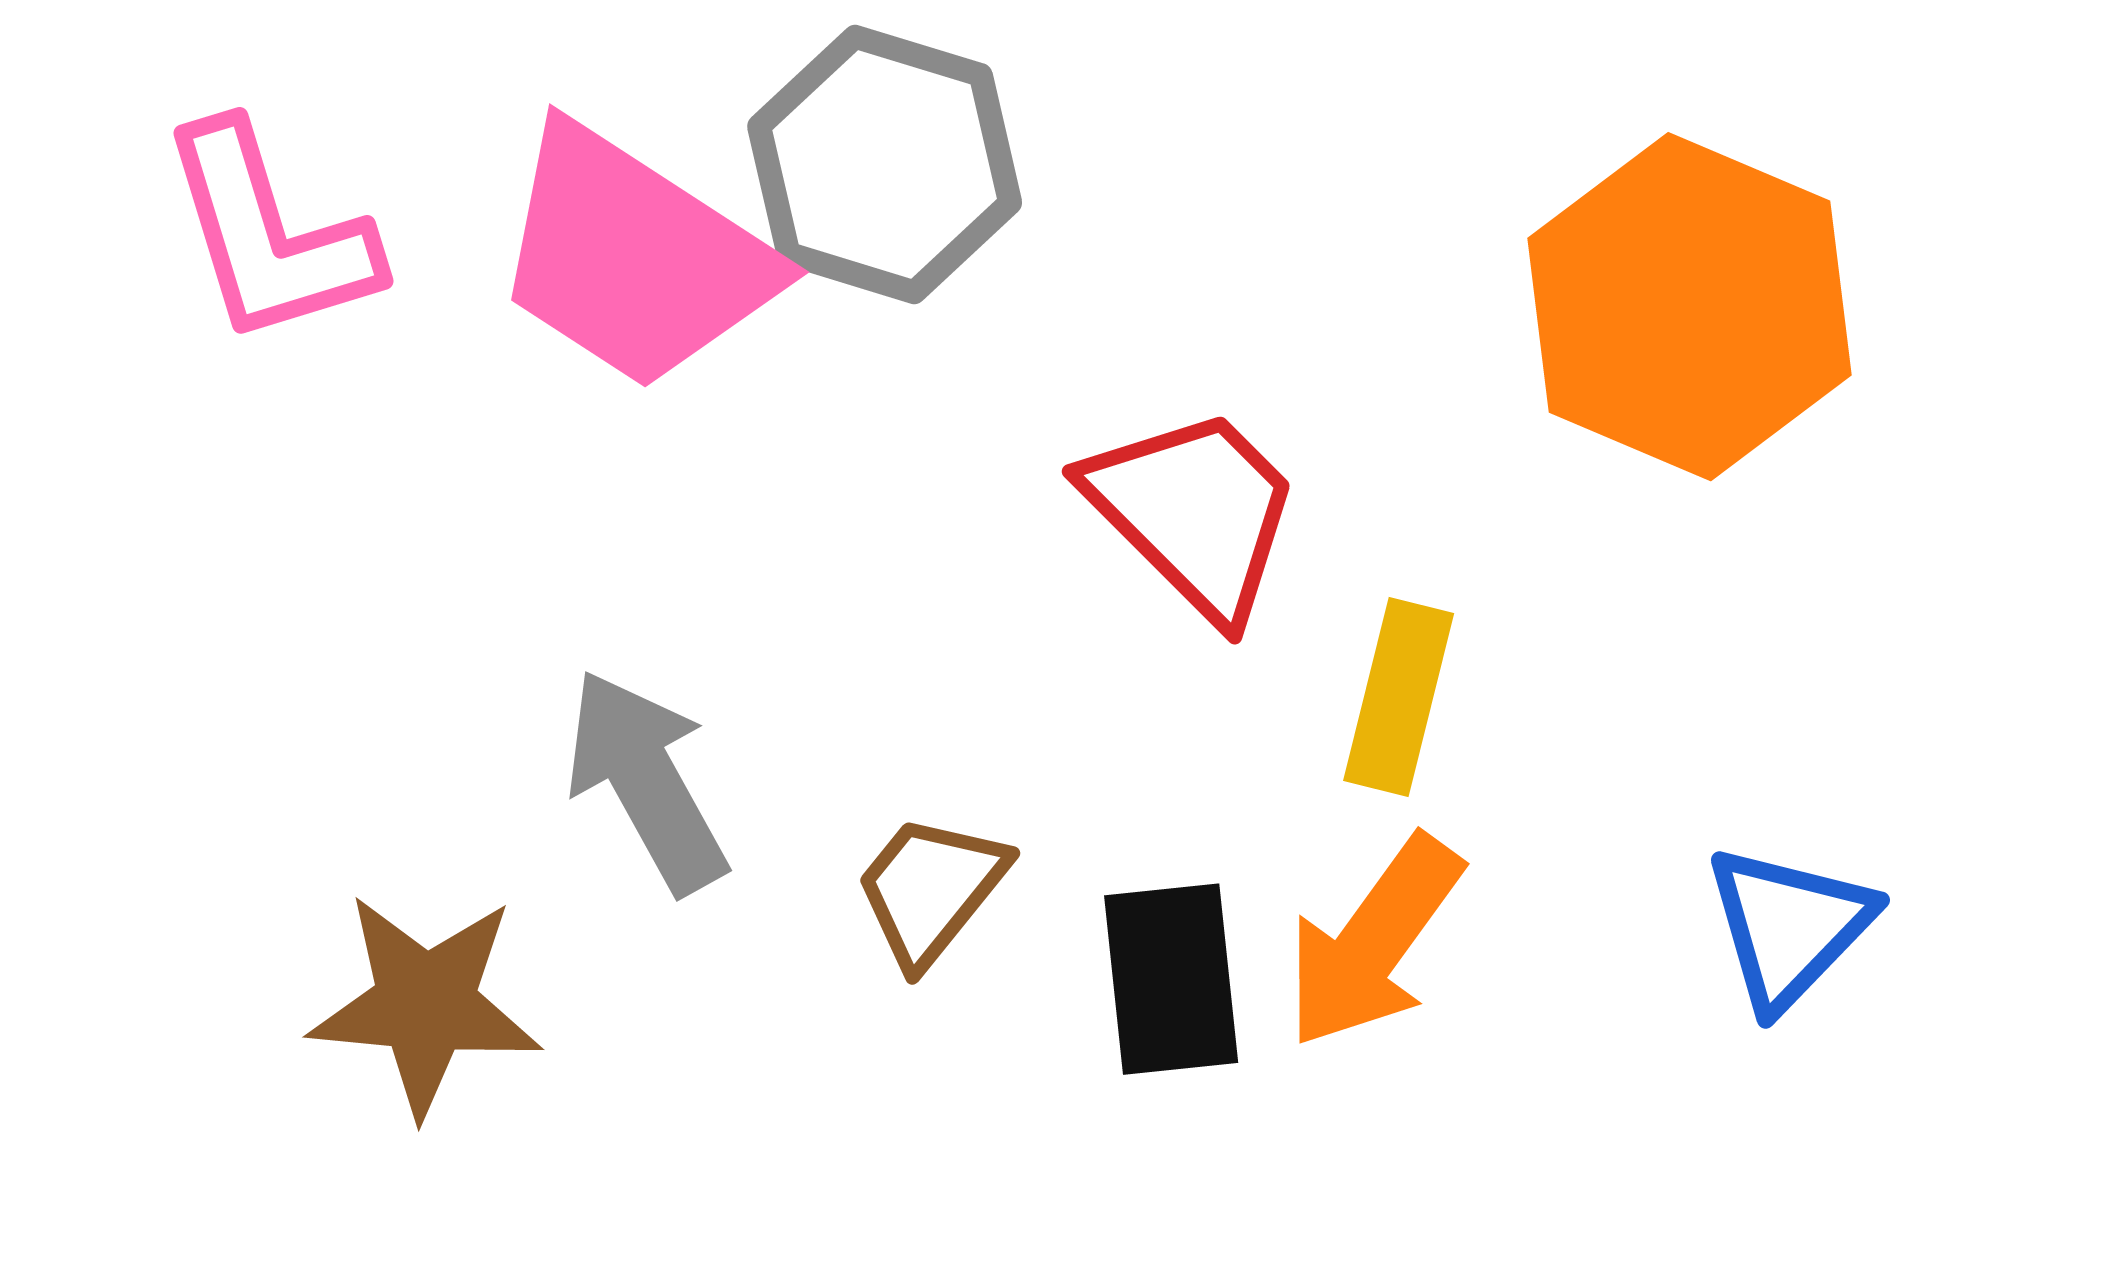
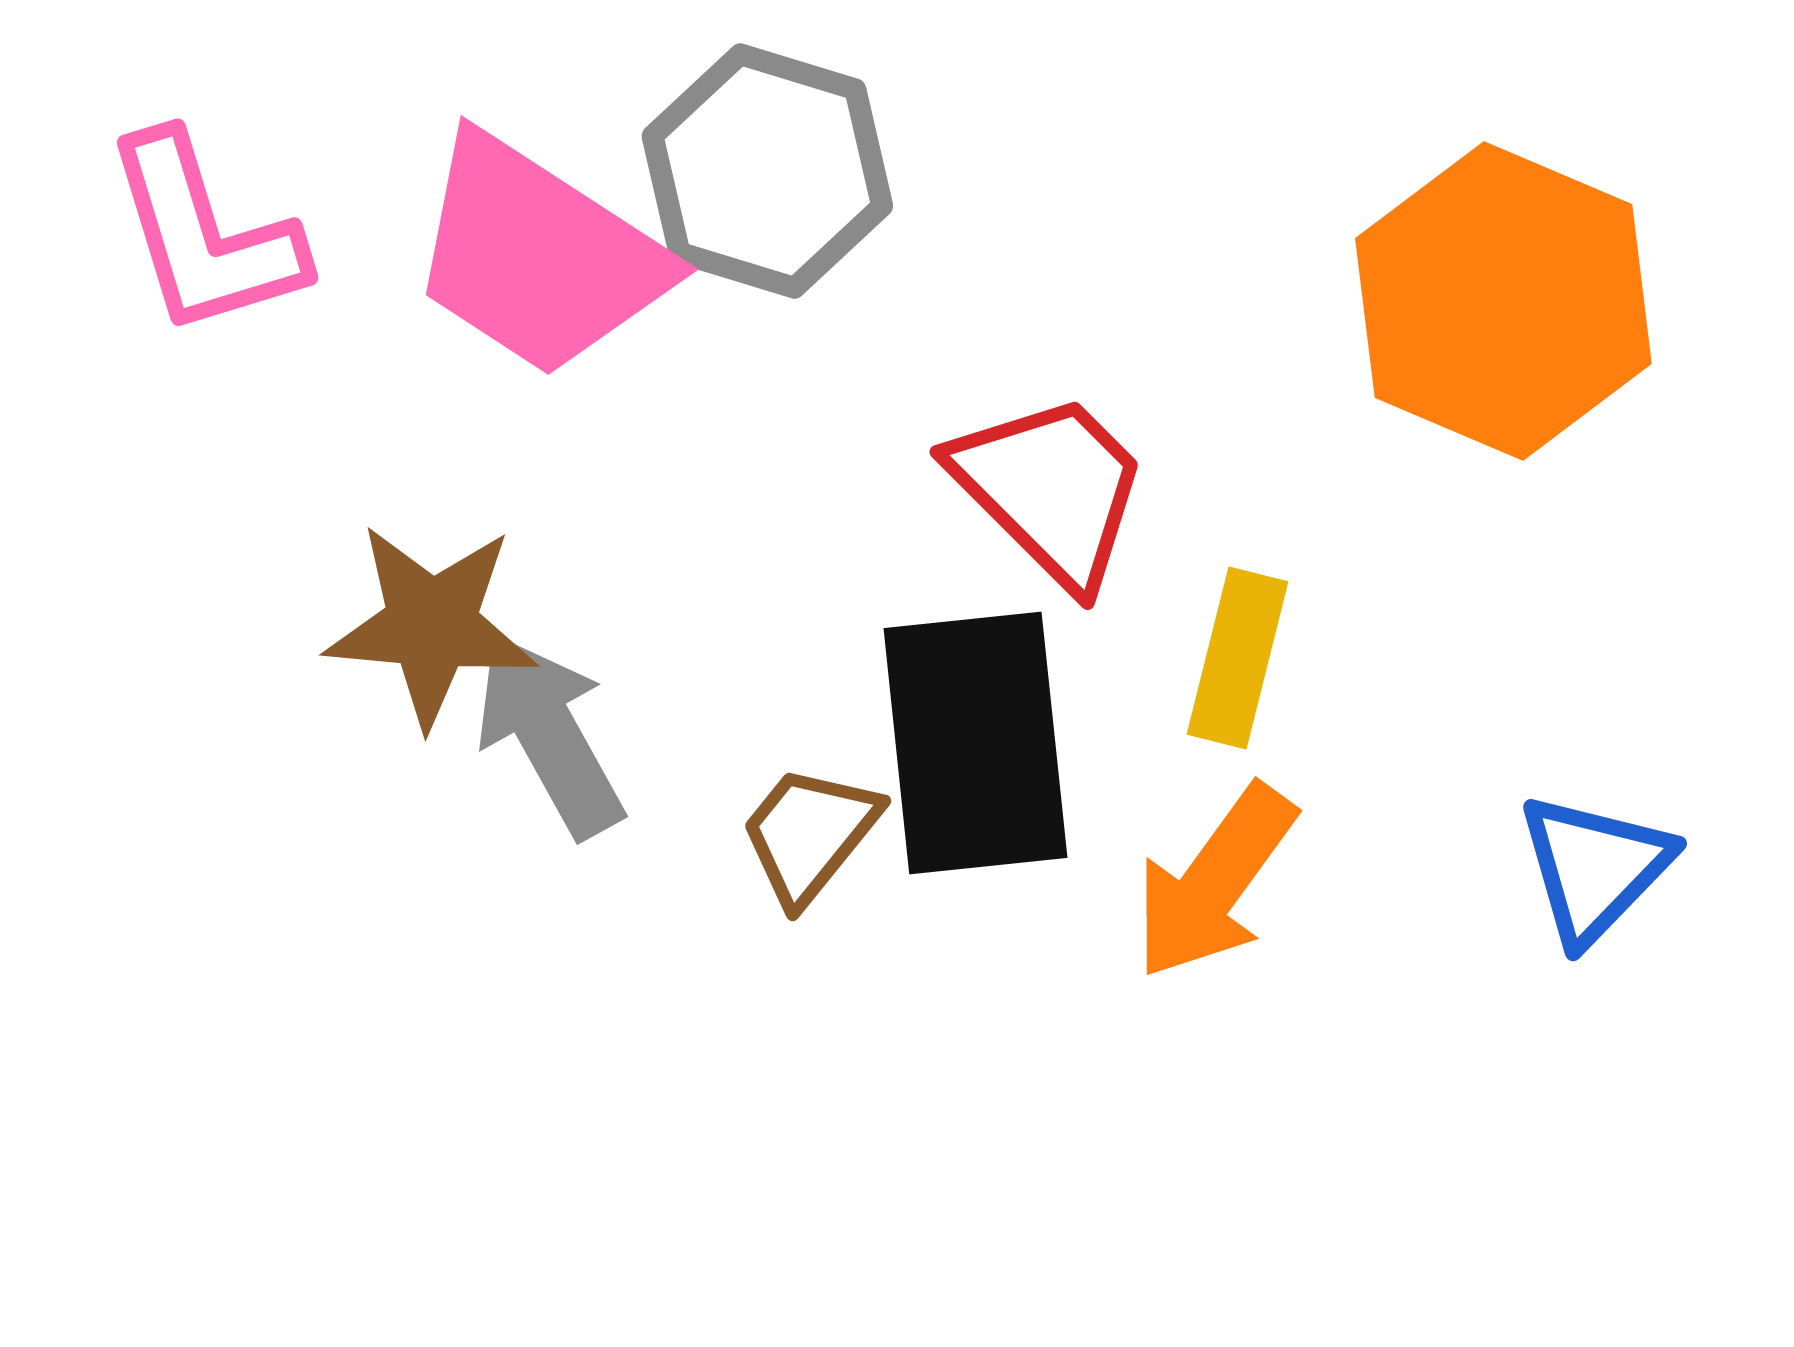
black rectangle: (1171, 979) -> (975, 743), moved, size x1.5
brown star: (425, 1004) -> (431, 625), moved

